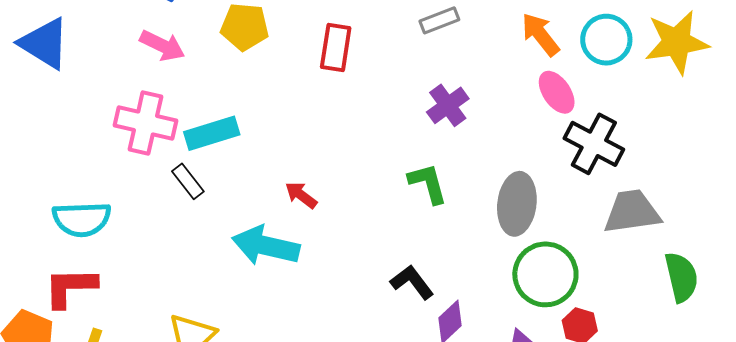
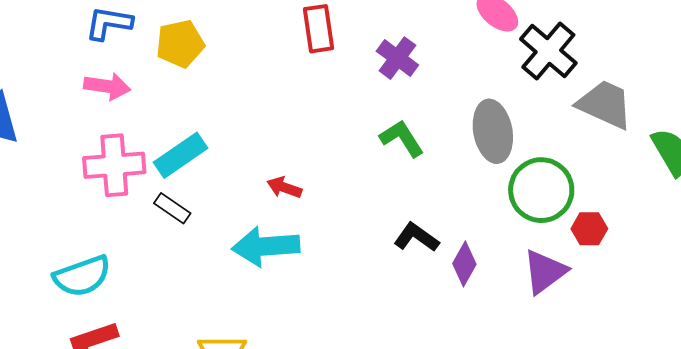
red rectangle: (336, 47) -> (319, 29), moved
black cross: (594, 144) -> (548, 51), turned 30
gray trapezoid: (632, 212) -> (605, 104), turned 50

